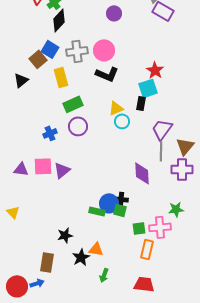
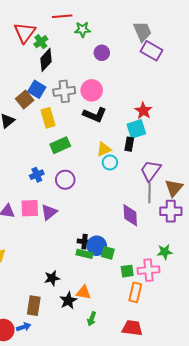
purple circle: (78, 126) -> (65, 180), moved
black cross: (121, 199) -> (85, 242), moved

